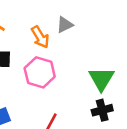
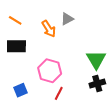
pink hexagon: (40, 72) -> (50, 71), moved

